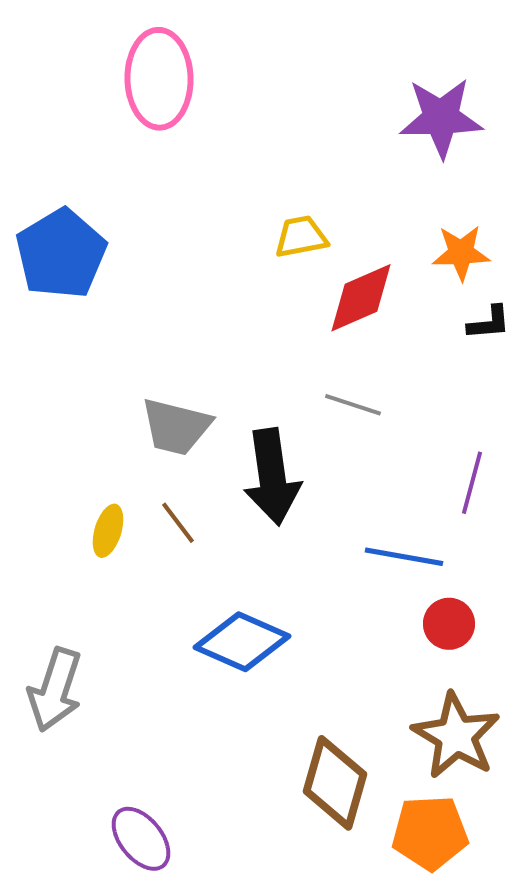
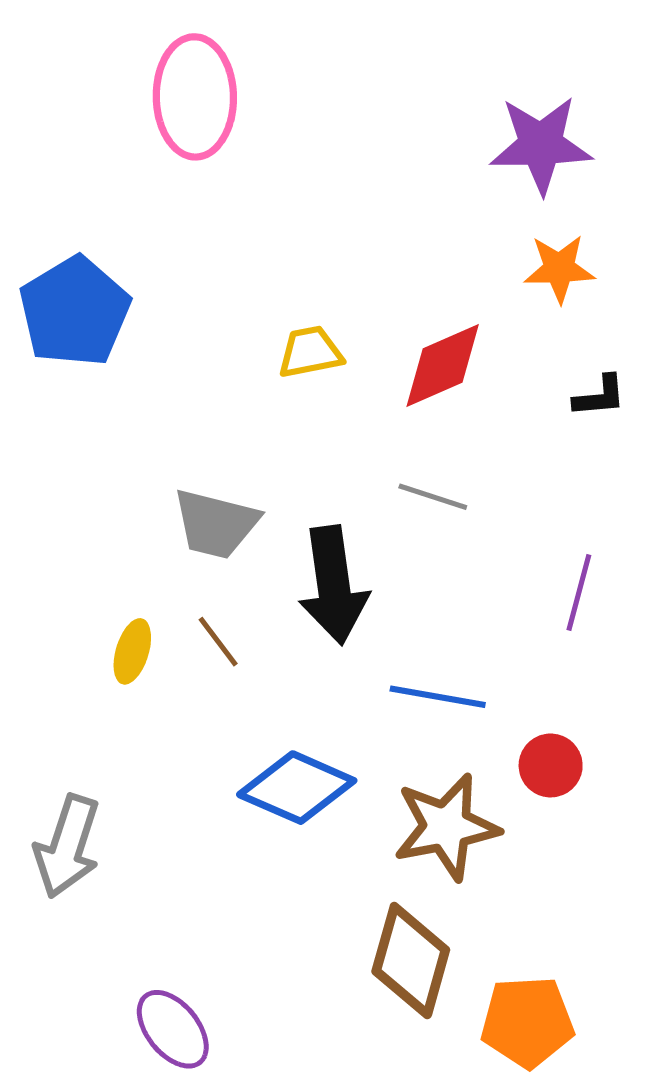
yellow trapezoid: (301, 237) -> (310, 352), moved
orange star: (461, 253) -> (559, 269), moved
blue line: (404, 557) -> (438, 697), moved
brown star: (456, 736) -> (446, 827), moved, turned 30

